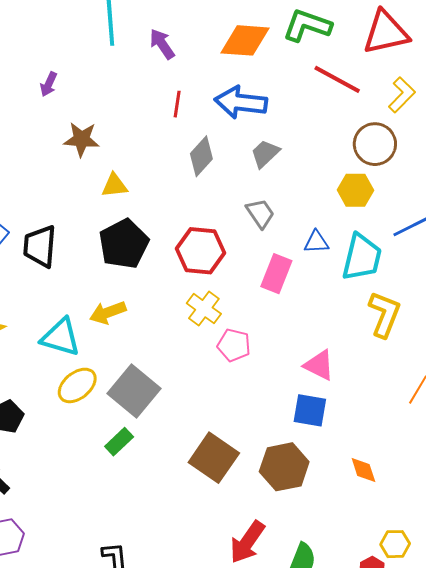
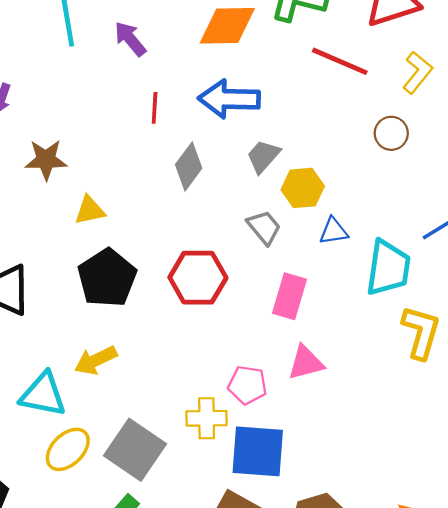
brown circle: (375, 144) -> (391, 133), size x0.7
yellow hexagon: (356, 190) -> (303, 188), moved
blue triangle: (316, 242) -> (334, 231), moved
yellow cross: (204, 309) -> (207, 418), moved, turned -32
pink triangle: (319, 365) -> (306, 363), moved, turned -36
blue square: (310, 410) -> (258, 451), moved, size x1.4

